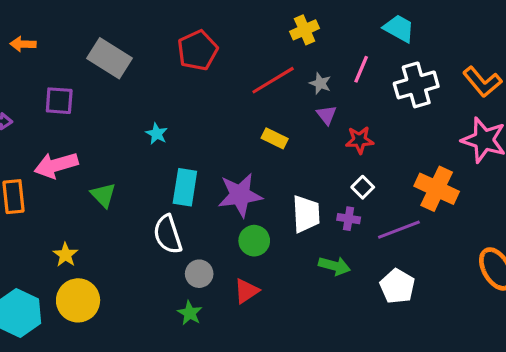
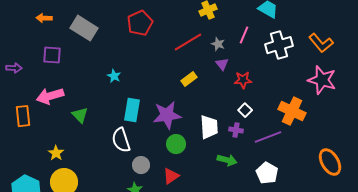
orange arrow: (23, 44) -> (44, 18), moved
yellow rectangle: (275, 138) -> (189, 79), turned -63

